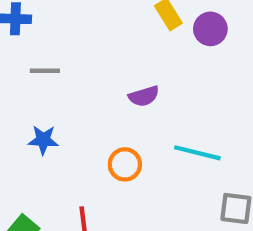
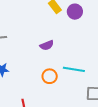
orange circle: (125, 164) -> (50, 76), moved

